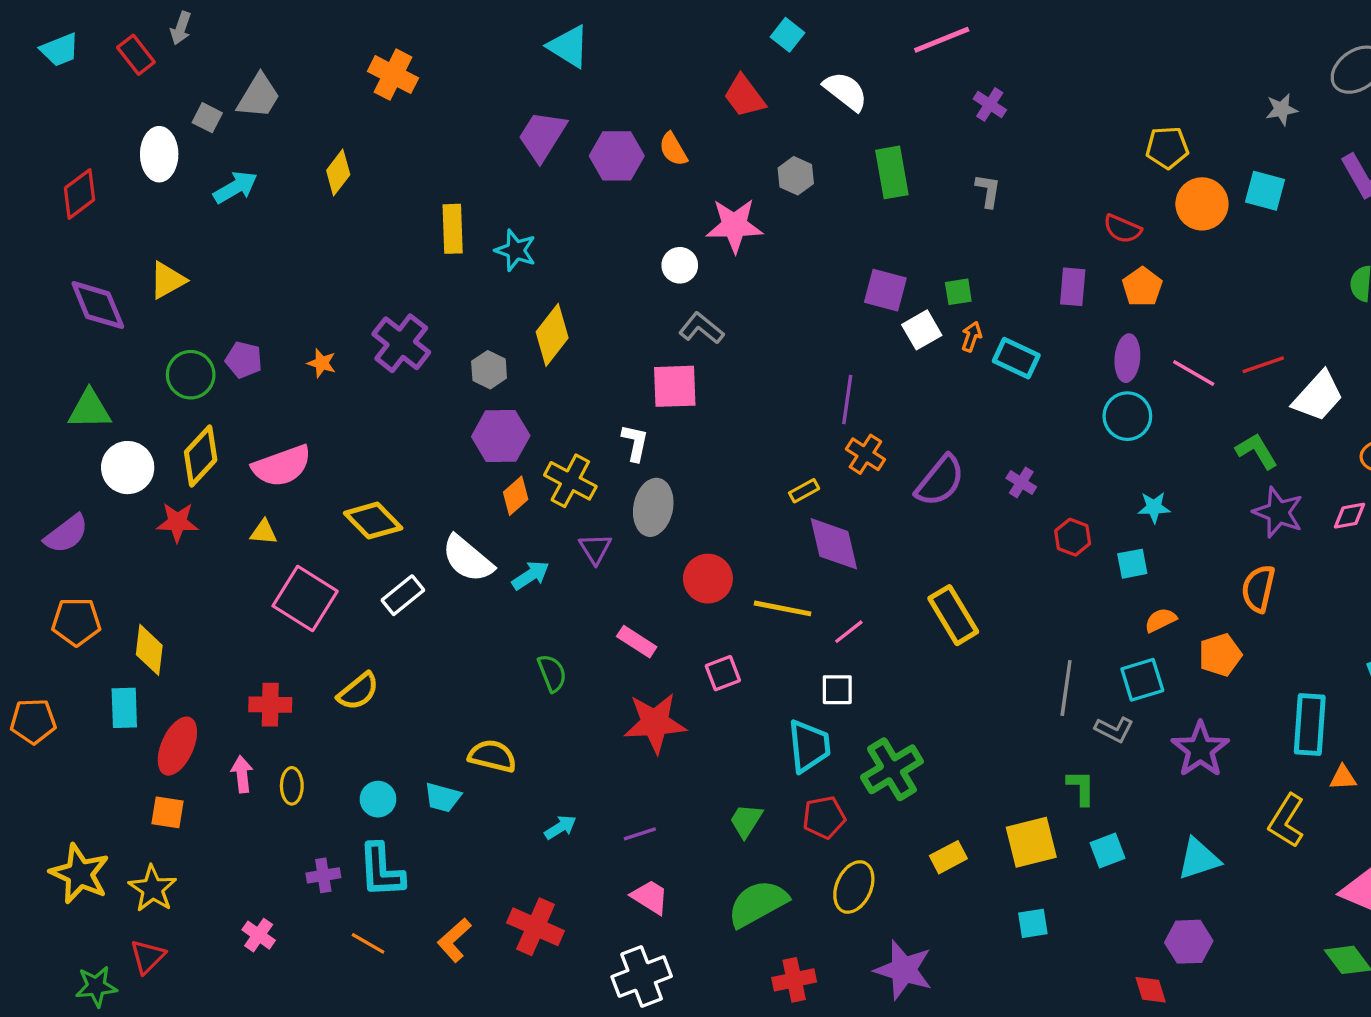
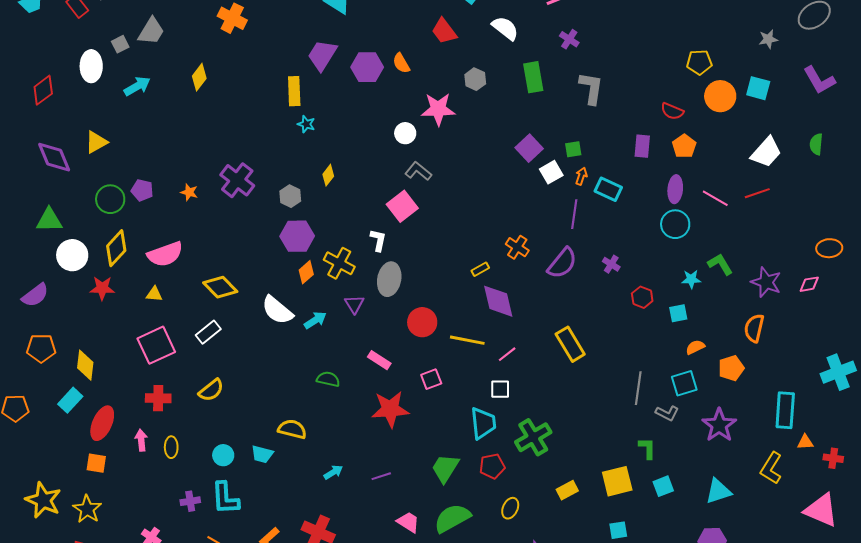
purple cross: (990, 104) -> (569, 39), moved
gray square: (207, 118) -> (120, 44), turned 36
gray L-shape: (988, 191) -> (591, 88), size x1.6
yellow rectangle: (453, 229) -> (294, 91), moved
cyan star: (516, 250) -> (306, 124), size x0.7
purple square: (885, 290) -> (529, 148), turned 32
yellow diamond: (552, 335) -> (328, 175), size x0.6
pink square: (675, 386) -> (402, 206), turned -36
white trapezoid: (1318, 396) -> (766, 152), moved
purple line: (847, 400) -> (574, 214), moved
green L-shape: (1257, 451) -> (720, 264), moved
white rectangle: (403, 595) -> (208, 332), moved
pink square: (305, 599) -> (156, 345), moved, turned 33
green semicircle: (552, 673) -> (328, 379), turned -55
cyan rectangle: (124, 708) -> (70, 400), turned 45
green trapezoid: (746, 821) -> (445, 468), size x1.4
yellow ellipse: (854, 887) -> (510, 508), size x0.7
pink trapezoid: (650, 897) -> (408, 522), moved

